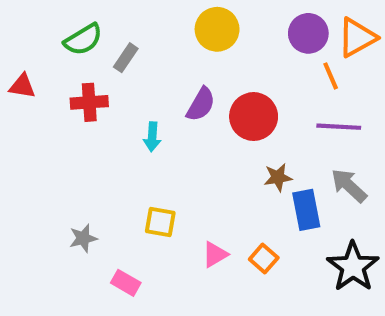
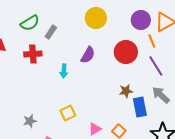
red circle: (254, 117) -> (126, 52), moved
purple line: (339, 127) -> (156, 66), turned 55
yellow square: (160, 222) -> (68, 113), turned -35

